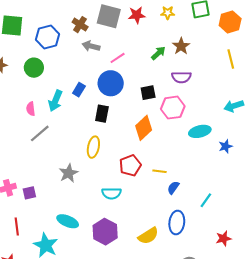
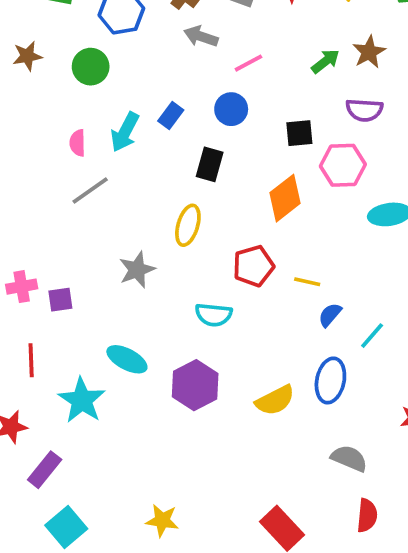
blue circle: (111, 83) -> (231, 109), size x0.7
cyan line: (206, 200) -> (372, 336), moved

